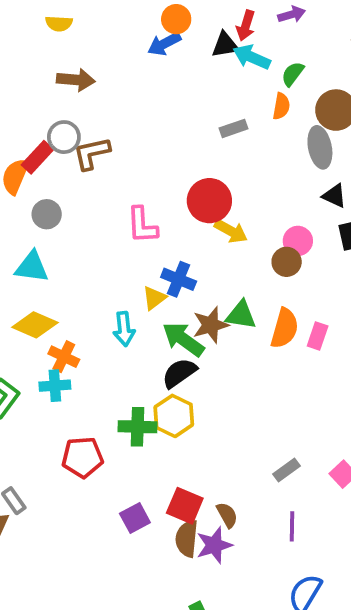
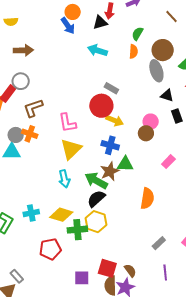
blue arrow: (164, 44) -> (68, 26), turned -90
cyan arrow: (252, 57) -> (97, 50), moved
gray rectangle: (233, 128) -> (111, 88), moved, turned 56
brown L-shape: (92, 153) -> (33, 108), moved
gray circle: (47, 214) -> (16, 135), moved
blue cross: (179, 279) -> (110, 145), moved
yellow triangle: (154, 298) -> (71, 149), moved, size x1.6
yellow diamond: (35, 325) -> (61, 215), moved
orange semicircle: (285, 328) -> (147, 198), moved
pink rectangle: (318, 336) -> (168, 162), moved, turned 32
orange cross: (64, 357) -> (30, 134), moved
purple square: (135, 518) -> (82, 278), turned 35

